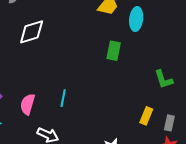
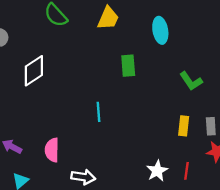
cyan ellipse: (136, 19) -> (160, 30), moved
cyan line: (63, 98) -> (98, 112), moved

